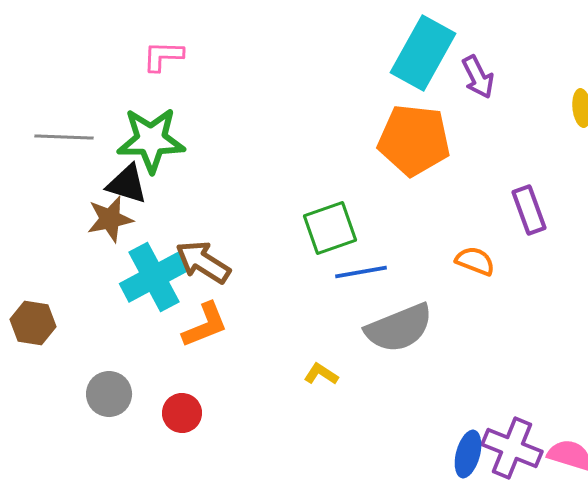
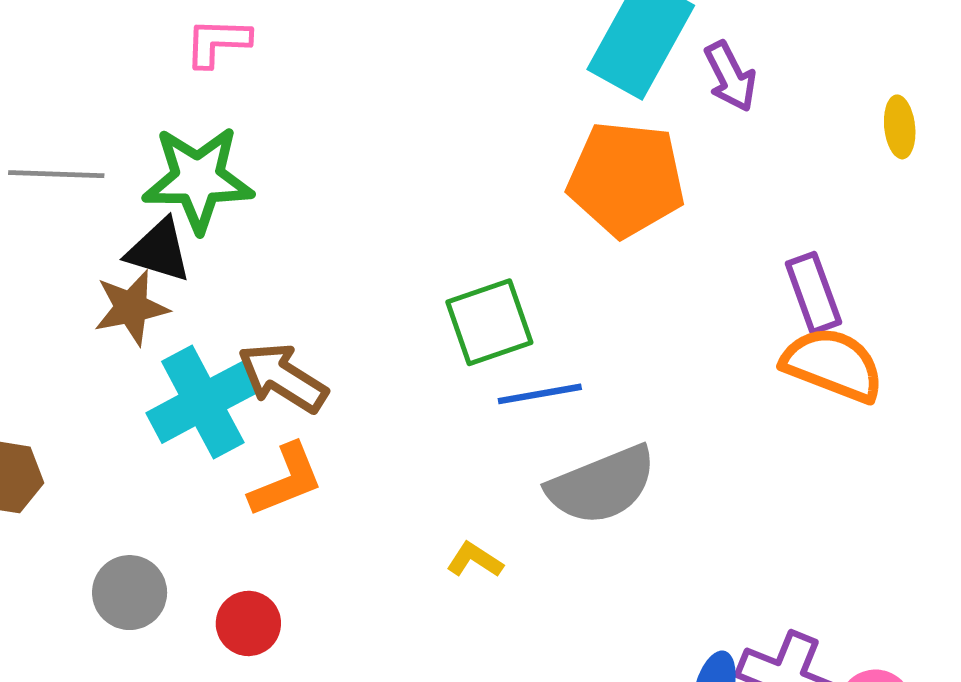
orange semicircle: (475, 261) -> (833, 365), moved, size x1.6

